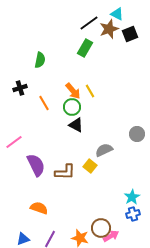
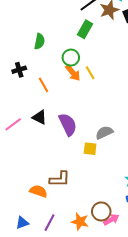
green circle: (72, 107) -> (71, 58), moved
black triangle: (76, 125) -> (39, 117), moved
purple semicircle: (36, 165) -> (68, 124), moved
yellow square: (90, 166) -> (90, 149), turned -32
brown L-shape: (65, 172) -> (60, 179), moved

